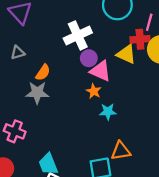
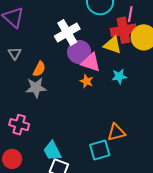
red cross: (140, 39) -> (123, 30), size x1.4
gray triangle: (18, 53) -> (15, 53), turned -40
purple circle: (89, 58) -> (79, 52), size x1.5
cyan star: (108, 112) -> (119, 76), moved

